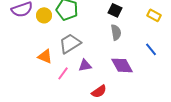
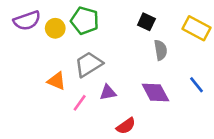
yellow rectangle: (154, 15) -> (197, 28), size x1.5
gray semicircle: (116, 32) -> (161, 50), moved
blue line: (151, 49) -> (197, 85), moved

